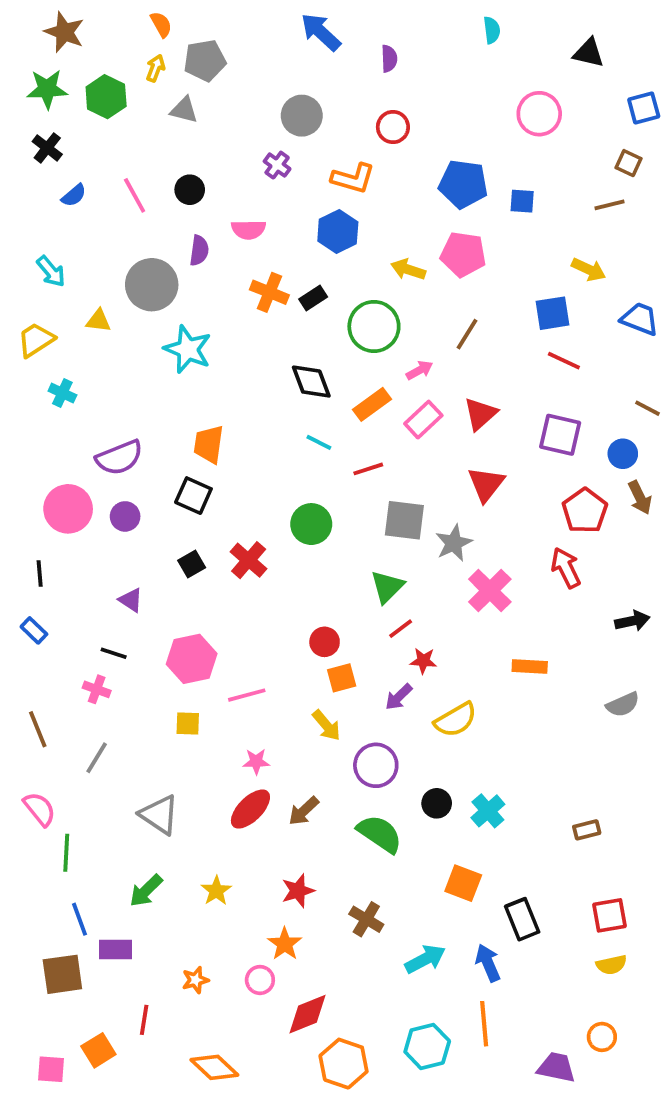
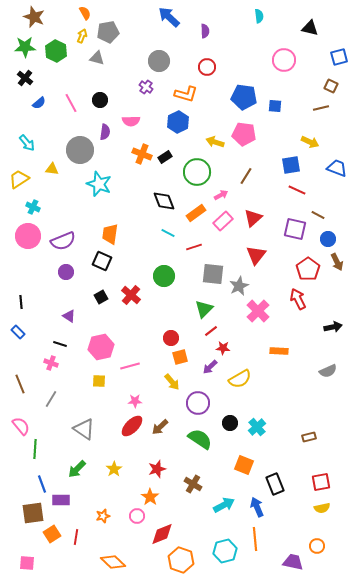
brown line: (648, 408) -> (318, 215), moved
pink circle: (68, 509) -> (28, 236), moved
orange square: (98, 1050) -> (52, 534), moved

